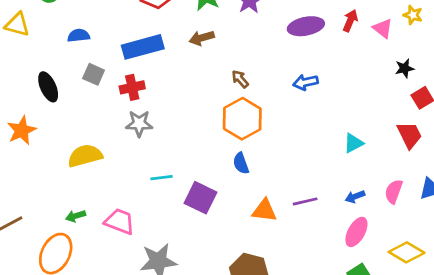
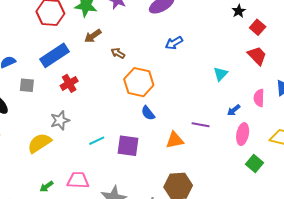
brown arrow: (240, 79) -> (118, 53), moved
red cross: (132, 87) -> (69, 83), moved
gray star: (139, 124) -> (60, 120), moved
purple line: (305, 201) -> (201, 125), turned 42

